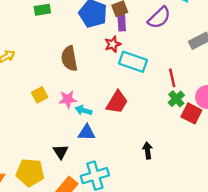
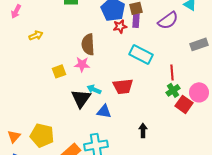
red star: (113, 44) -> (120, 26), moved
pink star: (68, 99) -> (82, 64), moved
red trapezoid: (117, 102) -> (123, 86), turned 45
blue triangle: (87, 133) -> (104, 111), moved
black triangle: (61, 152) -> (81, 98), moved, size x1.5

